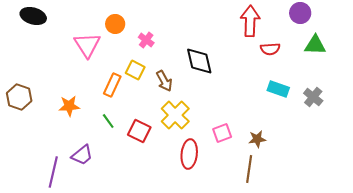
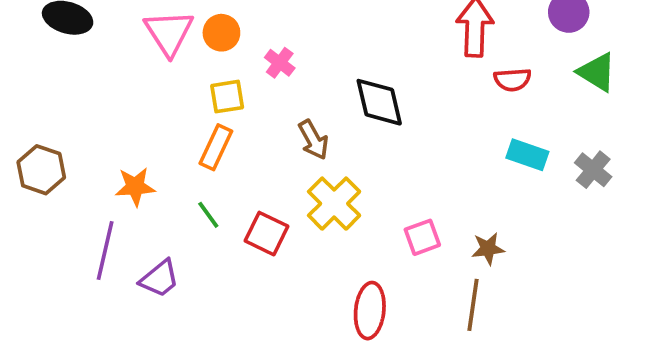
pink triangle: (87, 45) -> (169, 33), moved
green triangle: (315, 45) -> (597, 72), turned 30
yellow square: (135, 70) -> (227, 97), moved, turned -36
red ellipse: (189, 154) -> (370, 311), moved
purple line: (53, 172) -> (105, 250), moved

